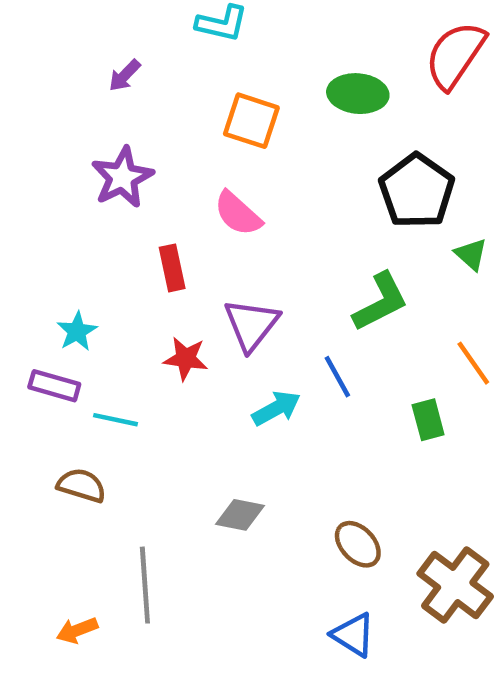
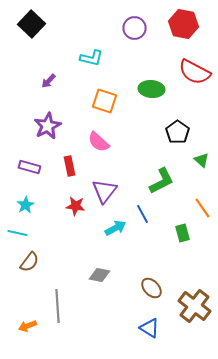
red semicircle: (455, 55) -> (194, 72), turned -96
black pentagon: (417, 191) -> (178, 132), size x0.7
cyan star: (77, 331) -> (26, 205), moved
purple rectangle: (54, 386) -> (30, 167), moved
cyan line: (115, 420) -> (18, 233), moved
brown semicircle: (82, 485) -> (30, 262), turned 110

